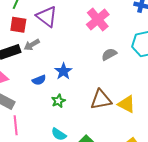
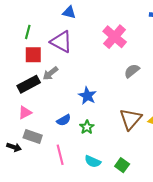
blue semicircle: (39, 80) -> (64, 120), moved
brown triangle: (101, 100) -> (131, 119), turned -30
pink line: (16, 125) -> (60, 155), moved

